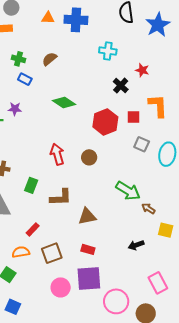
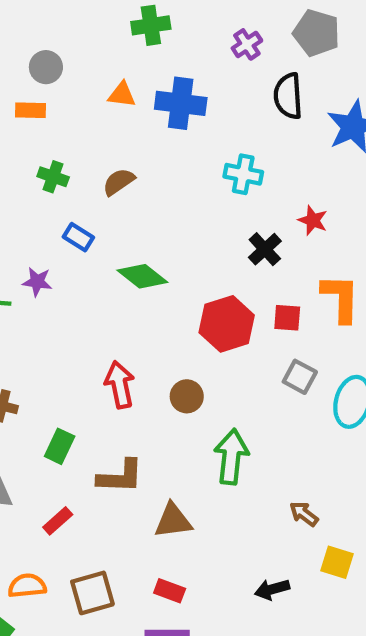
blue rectangle: (25, 79) -> (78, 237), moved
green arrow: (128, 191) -> (231, 457), moved, turned -120
red rectangle: (33, 229) -> (58, 521), moved

